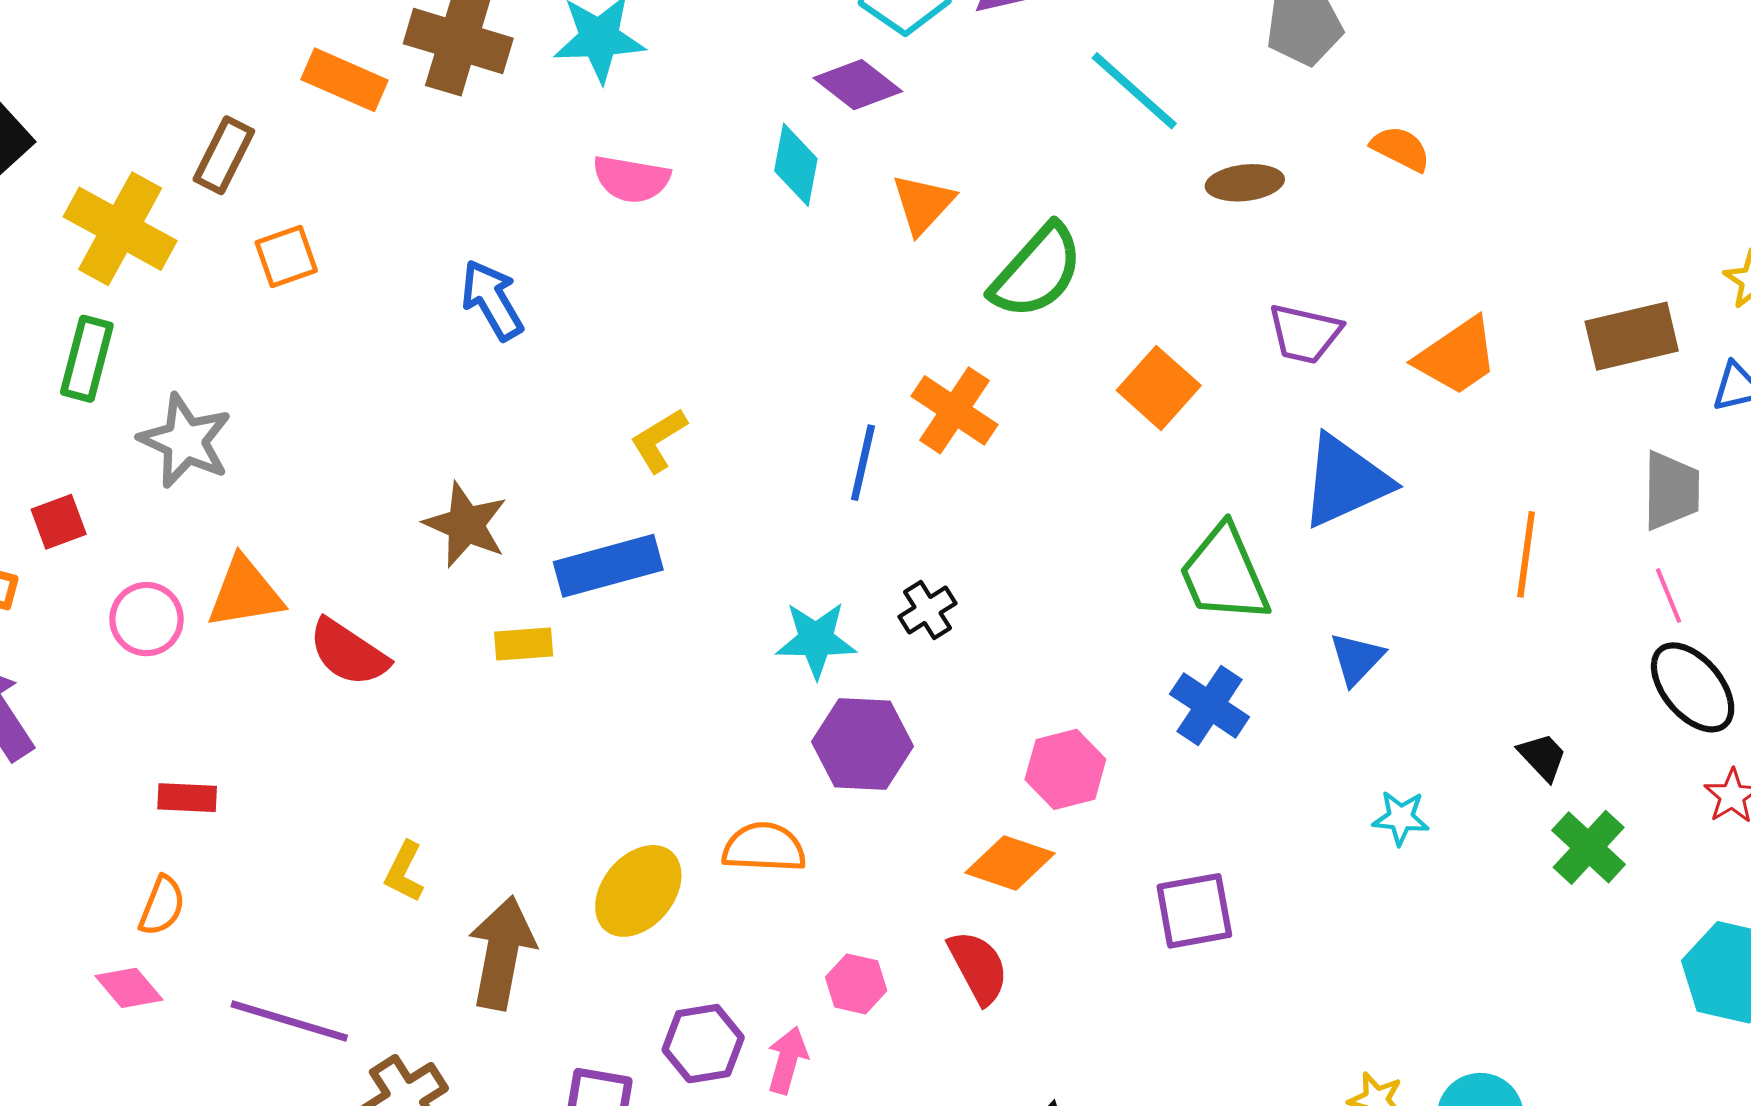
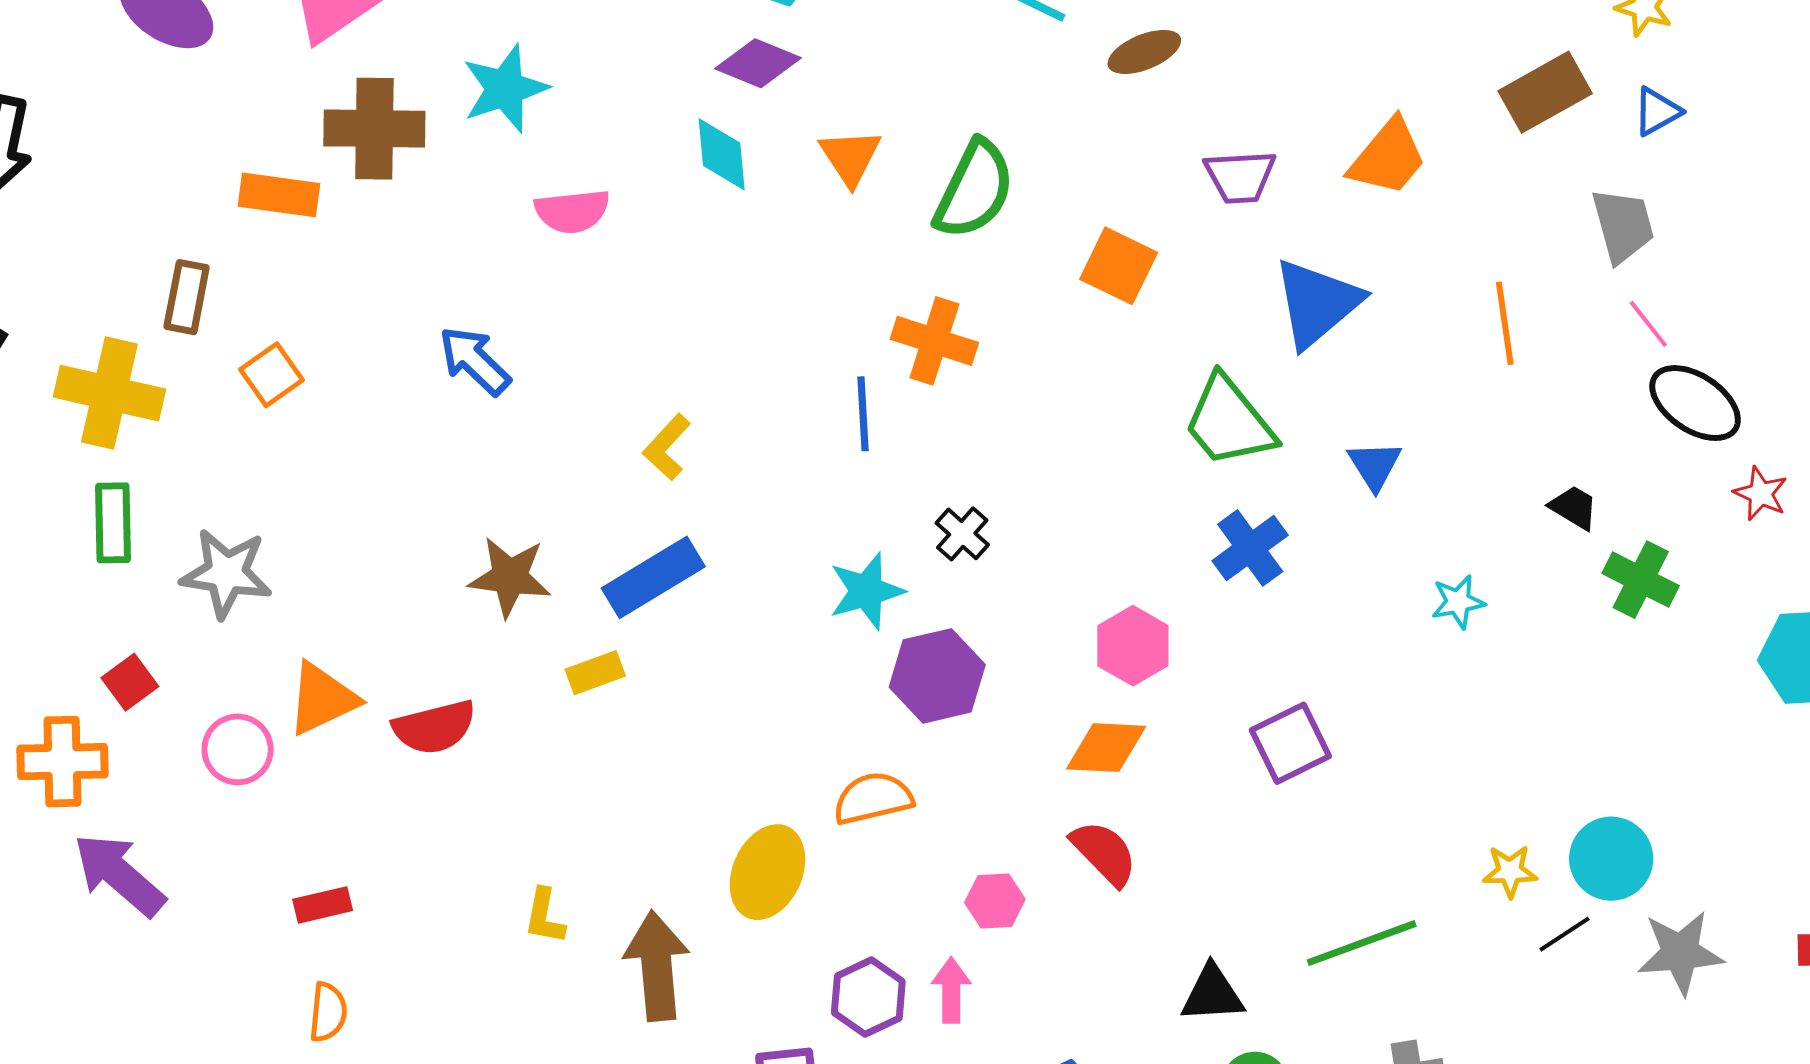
red semicircle: (348, 653) -> (434, 727), turned -32
blue cross: (1210, 705) -> (1250, 548), turned 36

